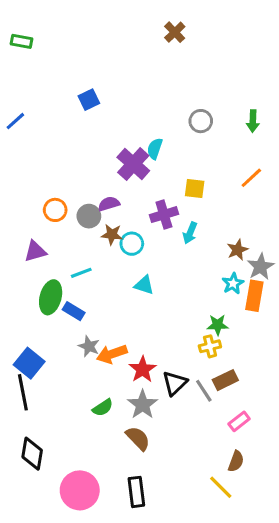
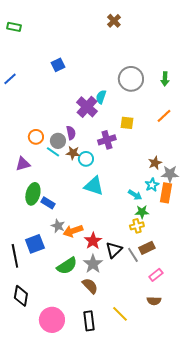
gray circle: (201, 121) -> (131, 79), size x1.6
purple semicircle: (109, 204) -> (71, 133), turned 96
cyan arrow: (190, 233) -> (135, 195), moved, turned -80
gray star: (261, 267) -> (170, 174), turned 30
cyan line: (81, 273) -> (53, 152), moved, turned 56
cyan triangle: (144, 285) -> (94, 186), size x1.5
blue square: (29, 363) -> (35, 244), moved, turned 30
green semicircle: (103, 408) -> (67, 266), size x1.5
brown semicircle: (236, 461) -> (154, 301), turned 72
yellow line: (221, 487) -> (120, 314), moved

